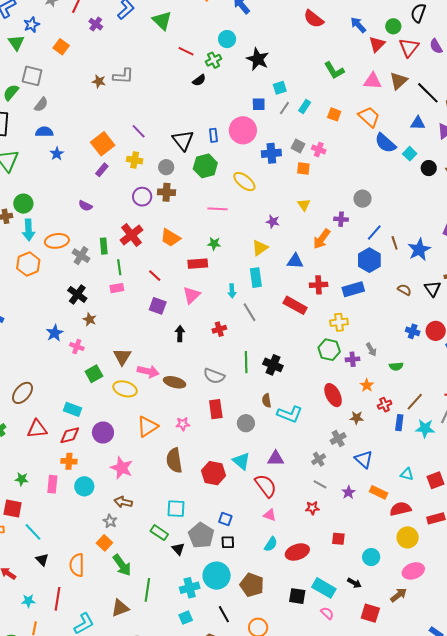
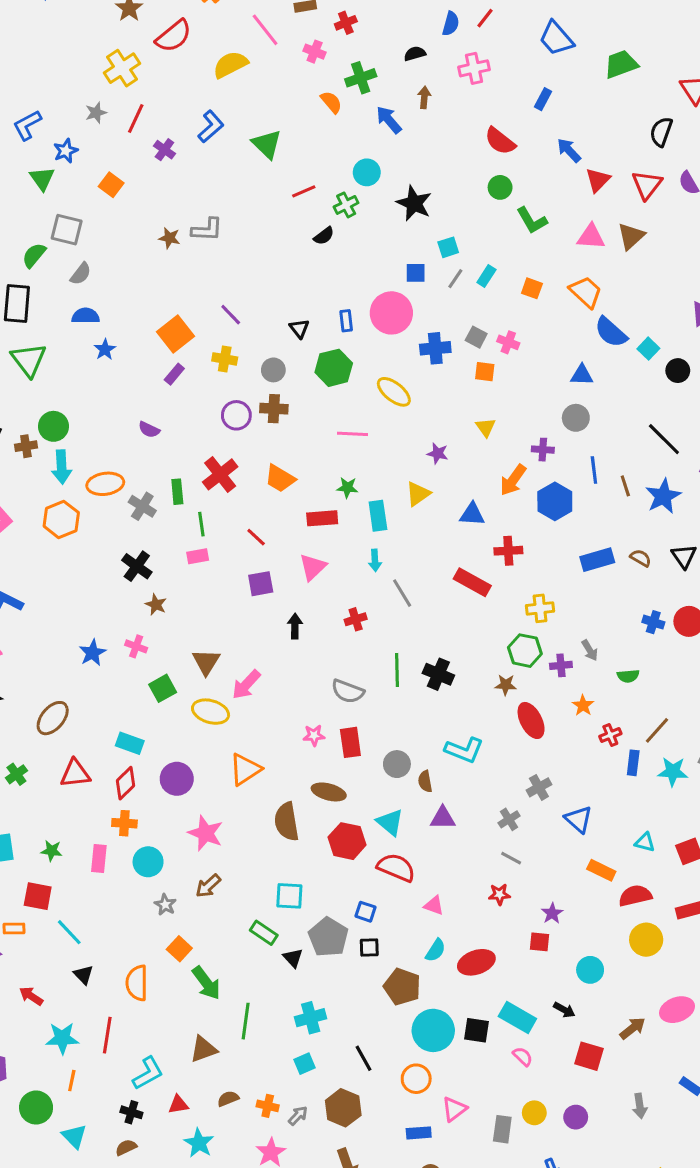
green circle: (393, 26) -> (500, 187), moved
red line: (186, 51) -> (304, 191), turned -49
black line: (428, 93) -> (664, 439), moved
blue triangle: (418, 123) -> (582, 375), moved
black triangle: (183, 140) -> (299, 328), size x0.6
blue line: (374, 232) -> (594, 470), turned -48
blue hexagon: (369, 260) -> (555, 501), moved
cyan rectangle: (256, 278) -> (378, 516), moved
blue rectangle: (353, 289) -> (597, 560), moved
purple square: (158, 306) -> (261, 584), turned -30
blue star: (55, 333) -> (92, 653), moved
pink arrow: (148, 371) -> (246, 685), turned 120
brown ellipse: (175, 382) -> (329, 792), moved
brown semicircle: (267, 401) -> (425, 781), moved
brown star: (357, 418) -> (506, 685), moved
pink star: (183, 424) -> (314, 735), moved
red diamond: (70, 435) -> (126, 783), turned -30
red semicircle: (266, 486) -> (396, 867), moved, turned -30
purple star: (348, 492) -> (552, 913), moved
brown arrow: (123, 502) -> (208, 886), turned -54
gray star: (110, 521) -> (165, 905), moved
pink ellipse: (413, 571) -> (677, 1010), moved
cyan circle: (217, 576) -> (433, 1030), moved
brown pentagon: (252, 585) -> (402, 987), moved
cyan star: (28, 601) -> (62, 1038), size x1.5

